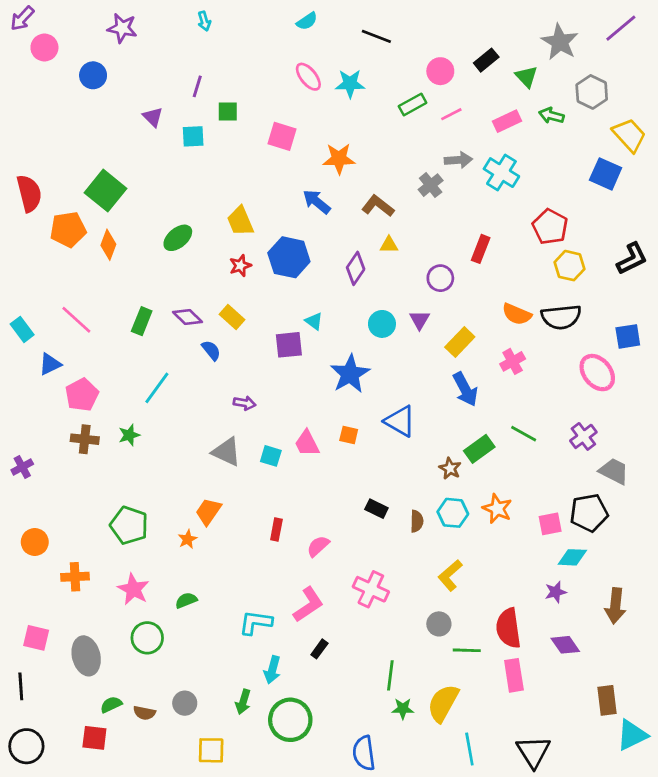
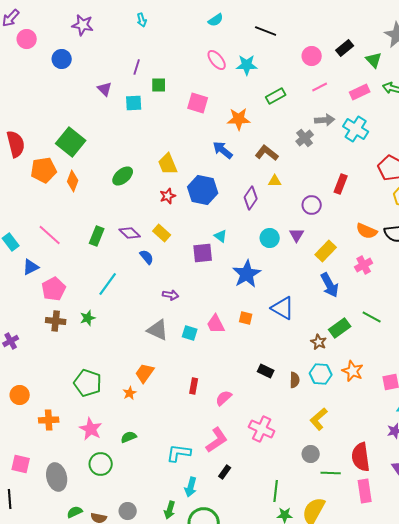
green rectangle: (413, 104) -> (276, 96), moved

